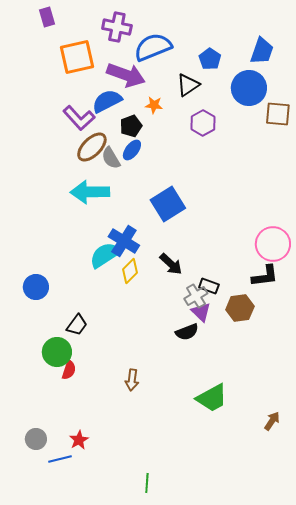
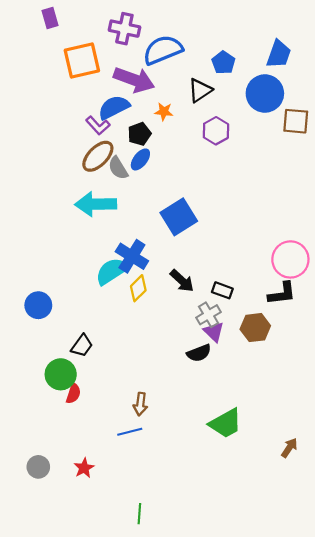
purple L-shape: (79, 118) -> (98, 125), moved, size x0.7
black rectangle: (209, 286) -> (222, 290), moved
blue line: (60, 459) -> (130, 432), moved
green line: (147, 483) -> (139, 514), moved

